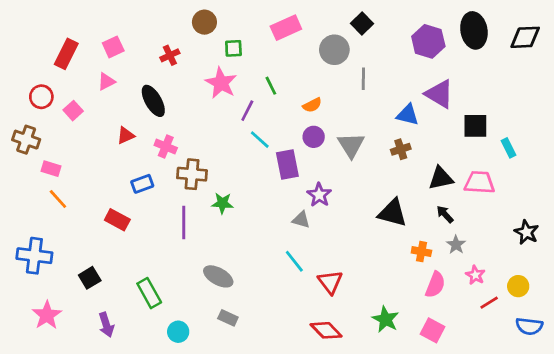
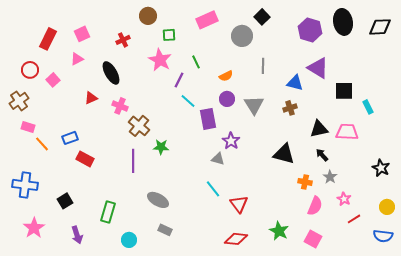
gray line: (363, 79) -> (263, 66), moved
brown cross: (26, 140) -> (19, 101), turned 36
pink rectangle: (51, 169) -> (28, 127), moved
brown cross: (192, 174) -> (139, 126), turned 35
blue rectangle: (142, 184) -> (70, 138), moved
yellow circle: (518, 286) -> (387, 207), moved
green rectangle: (149, 293) -> (108, 212), turned 45
red diamond: (326, 330) -> (236, 239), turned -40

